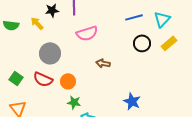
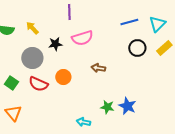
black star: (52, 10) -> (55, 44), moved
gray circle: (50, 53) -> (32, 58), moved
orange circle: (68, 81) -> (63, 77), moved
green star: (74, 102) -> (107, 107), moved

